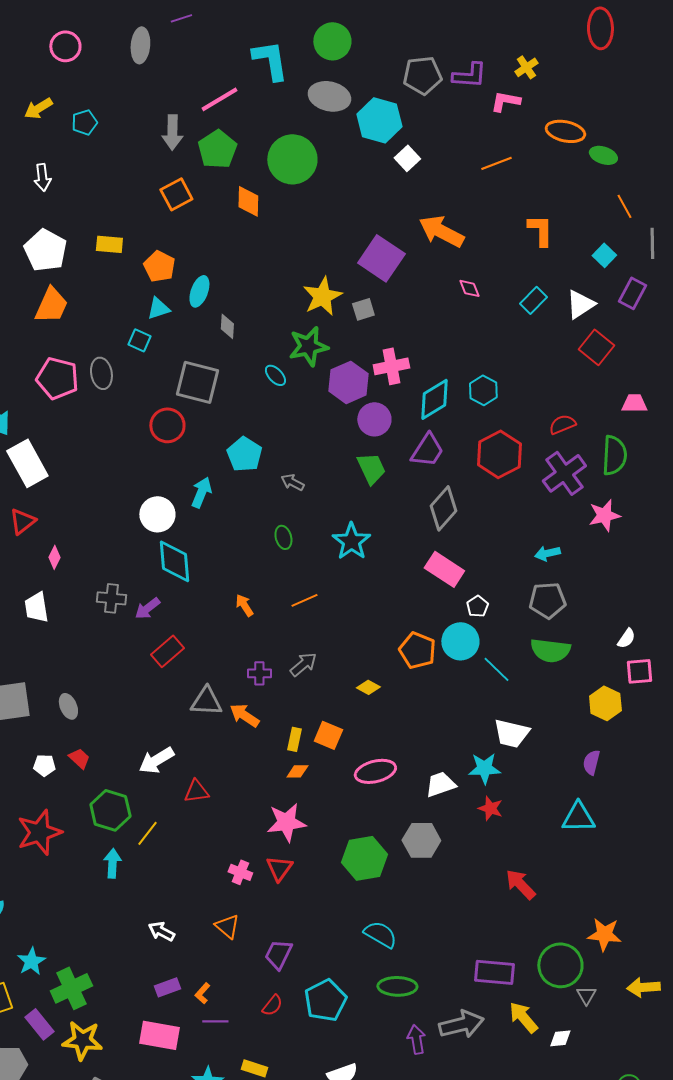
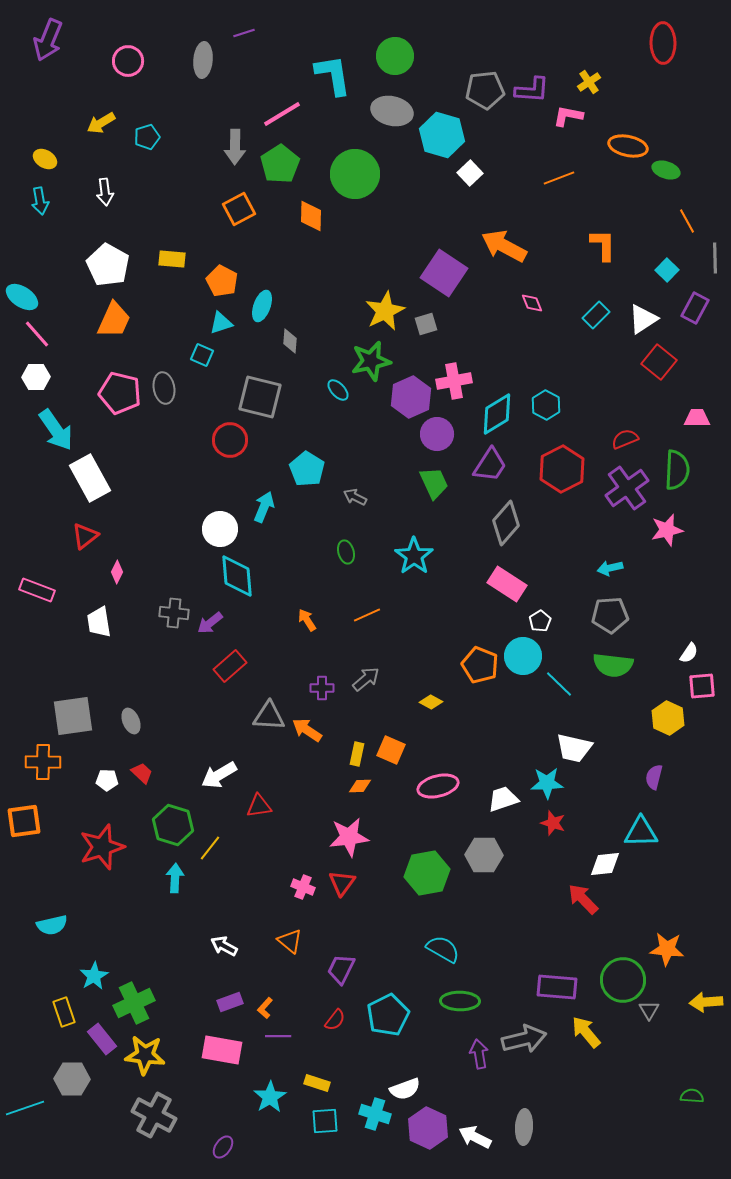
white diamond: (560, 1038) -> (605, 864), moved, size x1.4

